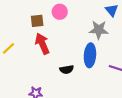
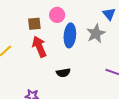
gray star: (99, 30) -> (96, 34), turned -30
blue ellipse: (90, 55) -> (70, 35), moved

